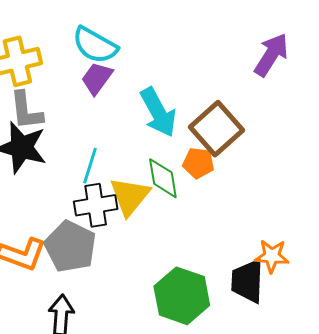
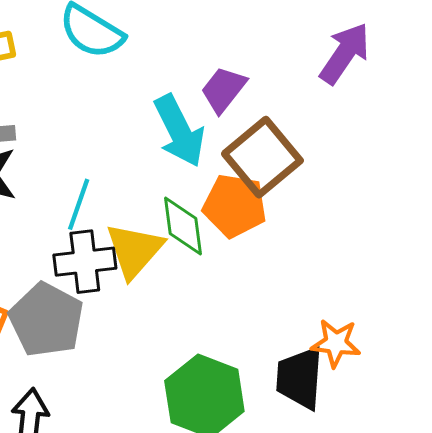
purple trapezoid: (97, 78) -> (224, 90), moved
orange pentagon: (198, 163) -> (235, 206), size x1.4

